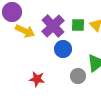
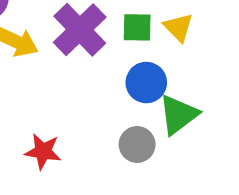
blue circle: (63, 49) -> (146, 83), moved

